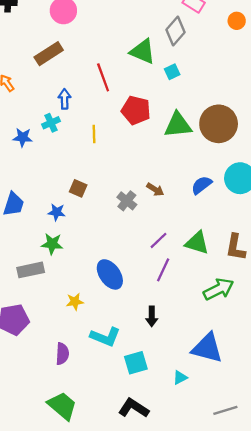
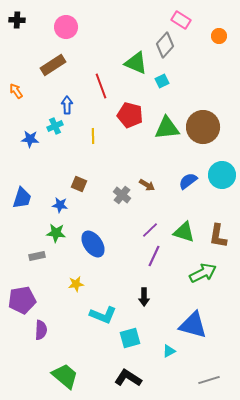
gray rectangle: (31, 270) -> (37, 256), size x0.7
blue ellipse: (110, 274) -> (93, 244), moved
purple semicircle: (62, 354) -> (41, 330), moved

